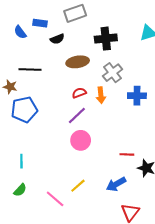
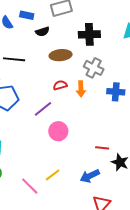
gray cross: (113, 73) -> (94, 68), turned -30
purple line: (77, 116) -> (43, 109), moved

